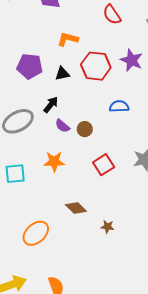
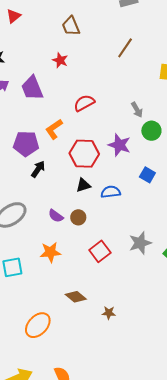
red semicircle: (112, 15) -> (84, 103), moved, turned 100
orange L-shape: (68, 39) -> (54, 129), turned -45
purple pentagon: (30, 66) -> (26, 144), moved
black triangle: (62, 74) -> (83, 185), moved
black arrow: (51, 105) -> (38, 169), moved

